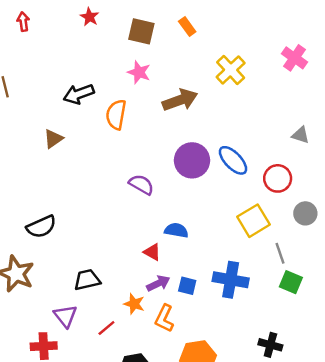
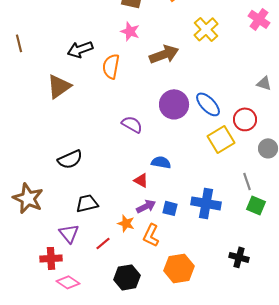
brown triangle: (53, 139) -> (59, 86), size x1.5
yellow square: (254, 221) -> (221, 139), moved
black semicircle: (41, 227) -> (70, 159), moved

